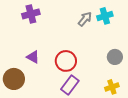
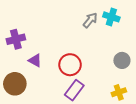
purple cross: (31, 14) -> (16, 39), moved
cyan cross: (105, 16) -> (111, 17), turned 35

